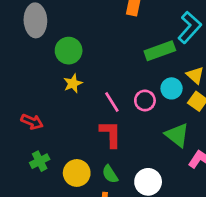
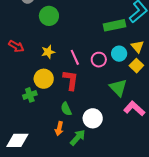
yellow star: (73, 83) -> (48, 52), moved
red arrow: (32, 122) -> (16, 46), moved
green cross: (40, 161) -> (30, 95), moved
yellow circle: (77, 173) -> (44, 79), moved

